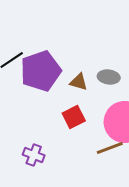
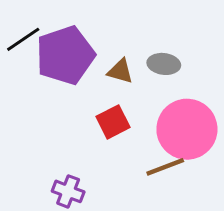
purple cross: (34, 155) -> (68, 191), moved

